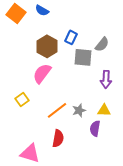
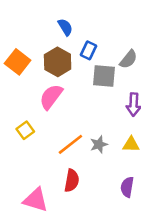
blue semicircle: (42, 10) -> (65, 27), moved, turned -152
orange square: (16, 13) -> (18, 62), moved
purple semicircle: (95, 128) -> (127, 187), moved

